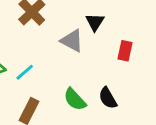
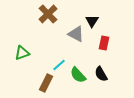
red rectangle: (125, 51) -> (104, 43), moved
cyan line: (25, 72) -> (59, 65), moved

